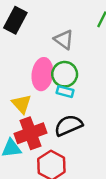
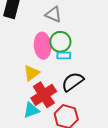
yellow triangle: (22, 104) -> (31, 73), turned 48

